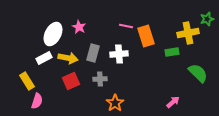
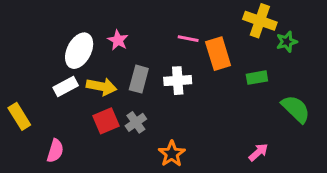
green star: (207, 19) -> (287, 42), moved
yellow cross: (188, 33) -> (260, 21), moved, turned 30
gray cross: (100, 79) -> (136, 122), moved, turned -32
yellow rectangle: (27, 81) -> (19, 116), moved

